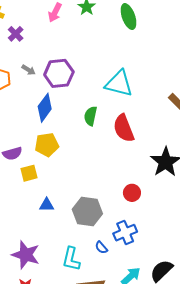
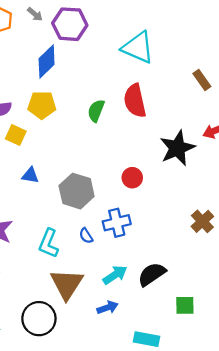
green semicircle: (91, 116) -> (96, 111), moved
yellow square: (29, 173) -> (16, 135), turned 30

